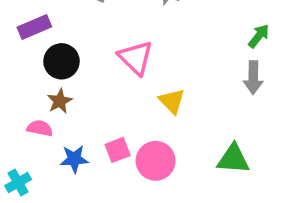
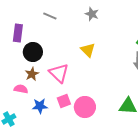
purple rectangle: (34, 27) -> (18, 33), turned -60
pink triangle: (136, 58) -> (59, 73), moved
yellow triangle: (172, 101) -> (88, 50), moved

